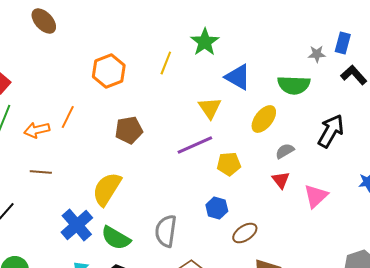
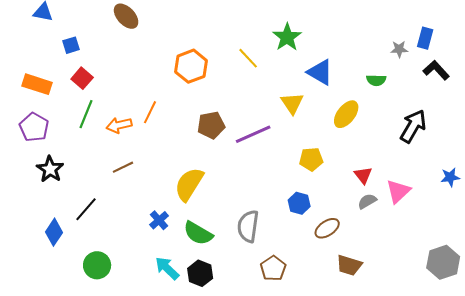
yellow line: (166, 63) -> (248, 58), turned -65
green semicircle: (294, 85) -> (376, 80), size x0.6
purple line: (195, 145) -> (253, 134), moved
gray semicircle: (285, 151) -> (367, 201), moved
brown line: (41, 172) -> (123, 167), turned -30
blue cross: (77, 225) -> (159, 220), size x0.6

